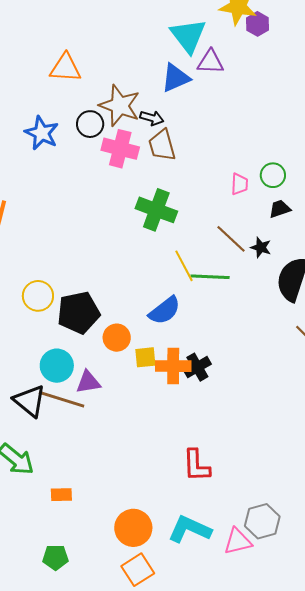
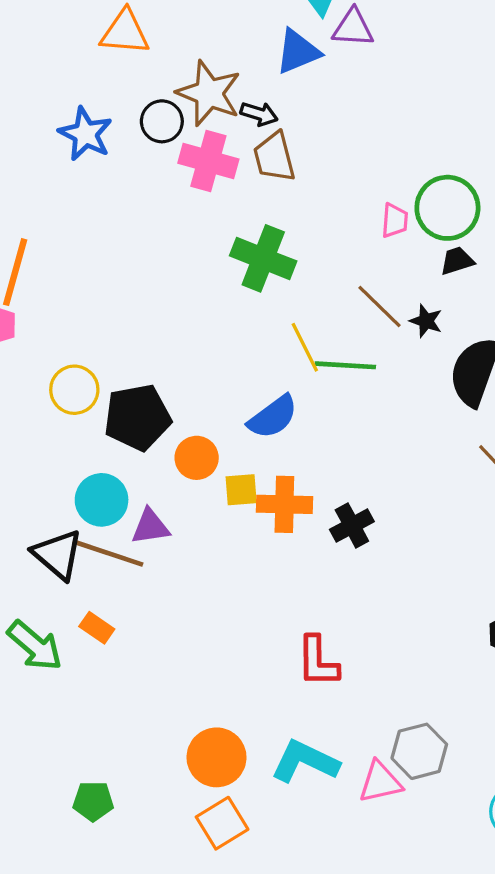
green circle: (273, 175) -> (447, 208), size x1.6
black cross: (197, 367) -> (352, 525), moved
orange rectangle: (61, 495) -> (97, 628), moved, turned 35

